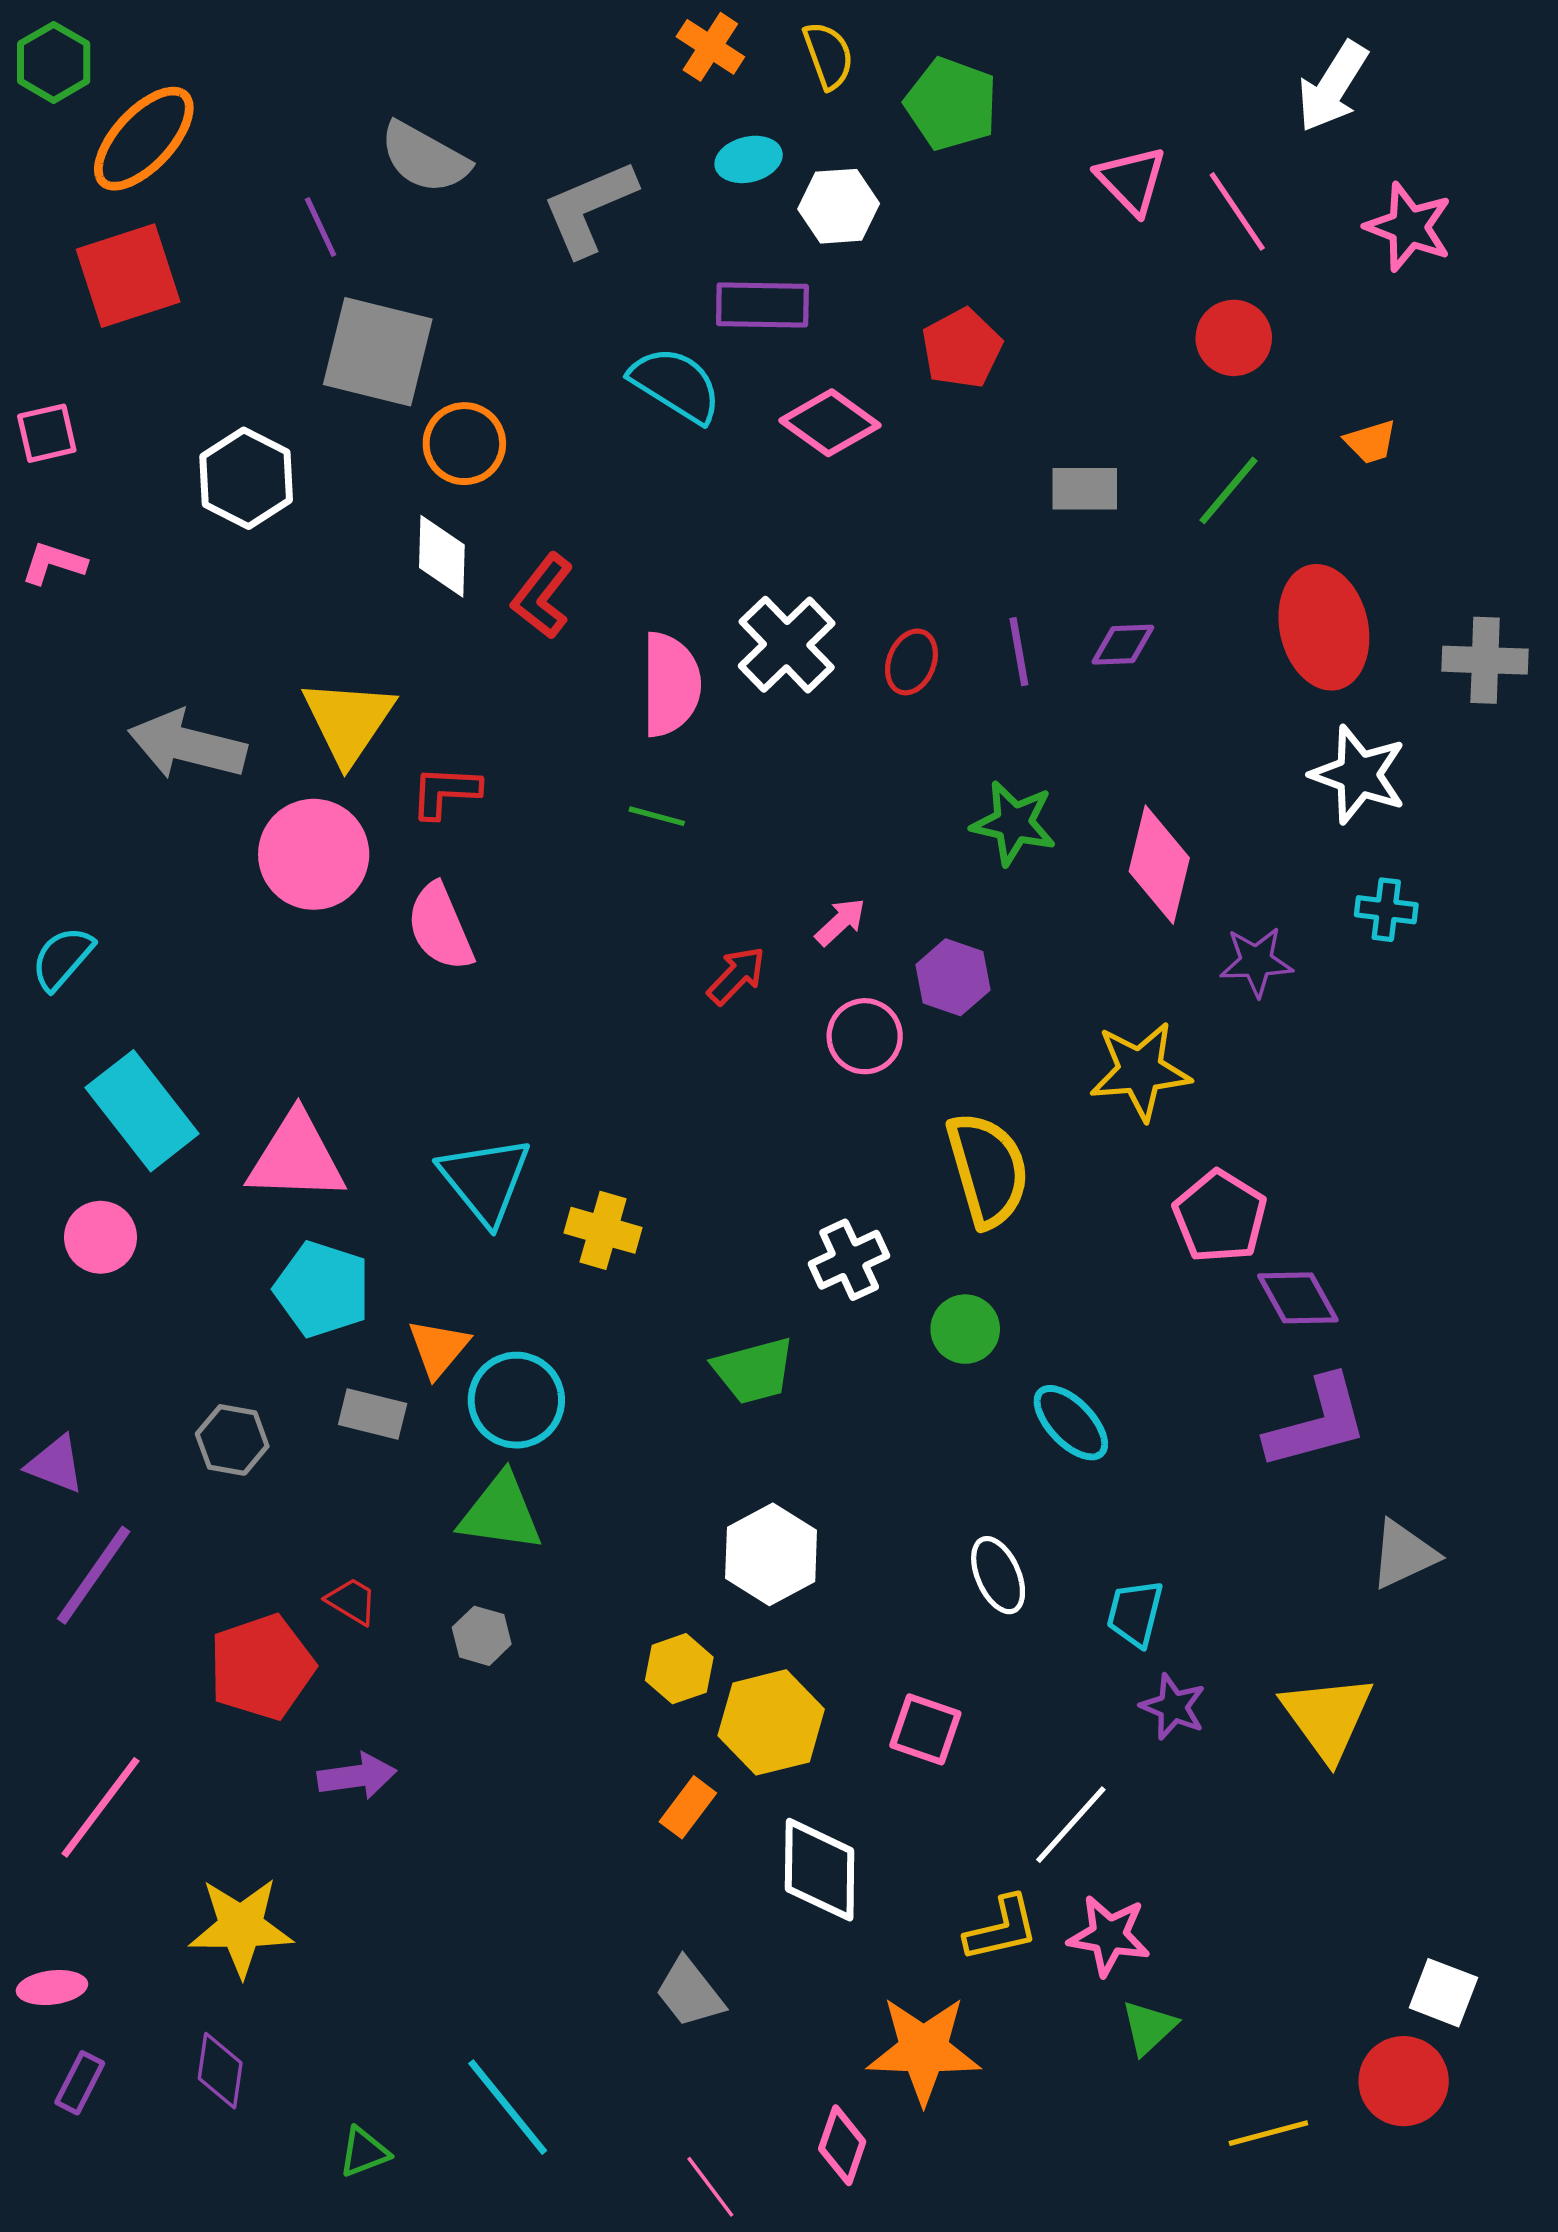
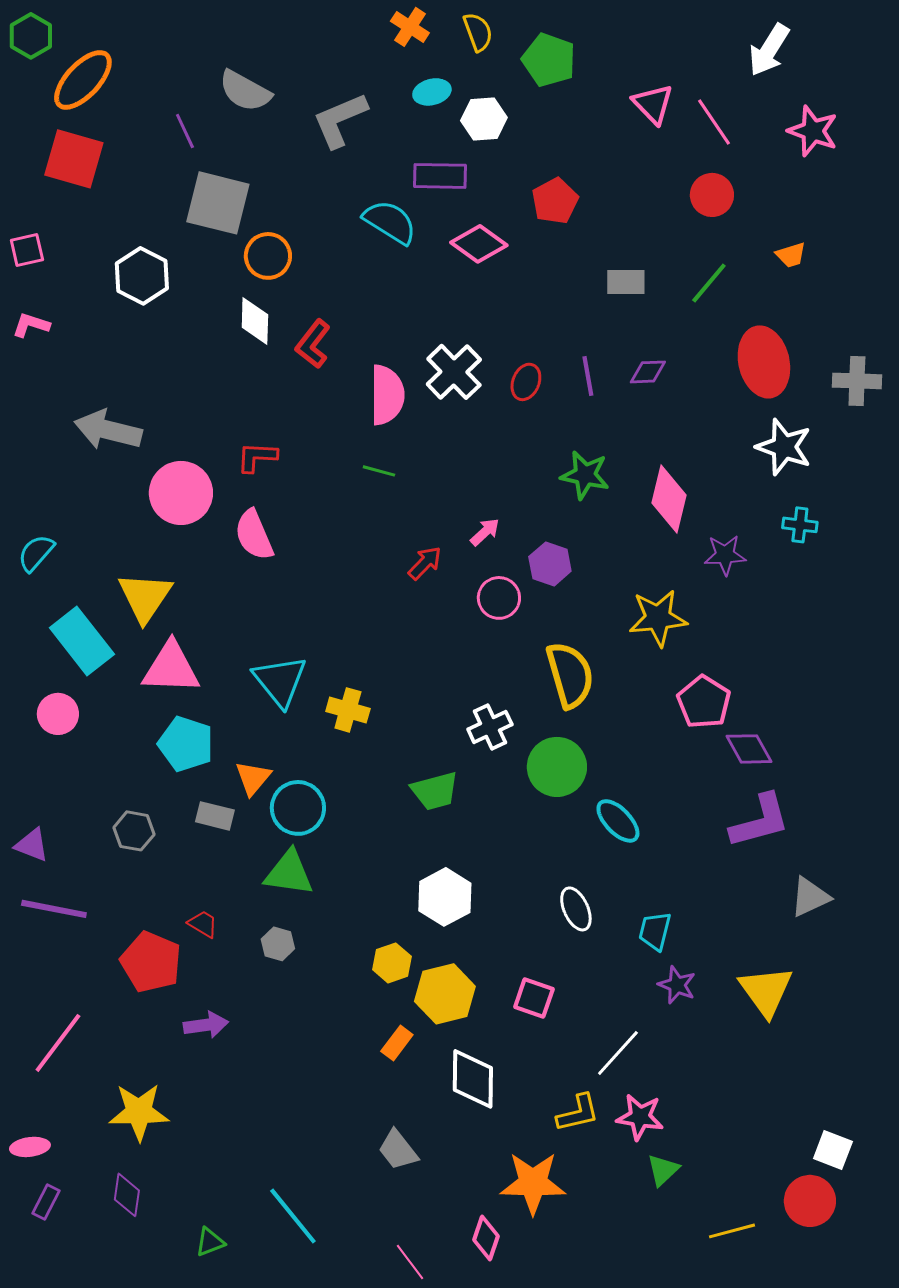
red square: (128, 276) -> (74, 159), turned 34
yellow triangle: (348, 721) -> (145, 597), moved
green circle: (965, 1329) -> (557, 767), size x1.5
purple line: (94, 1575) -> (54, 909), turned 66
red pentagon: (262, 1667) -> (151, 962), turned -30

